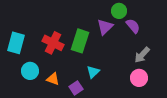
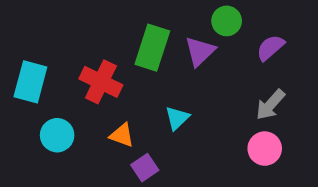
purple semicircle: (133, 26) -> (270, 48), moved, turned -91
green rectangle: (80, 41) -> (152, 48), moved
cyan triangle: (93, 72) -> (177, 118), moved
orange triangle: (53, 79) -> (122, 135), moved

